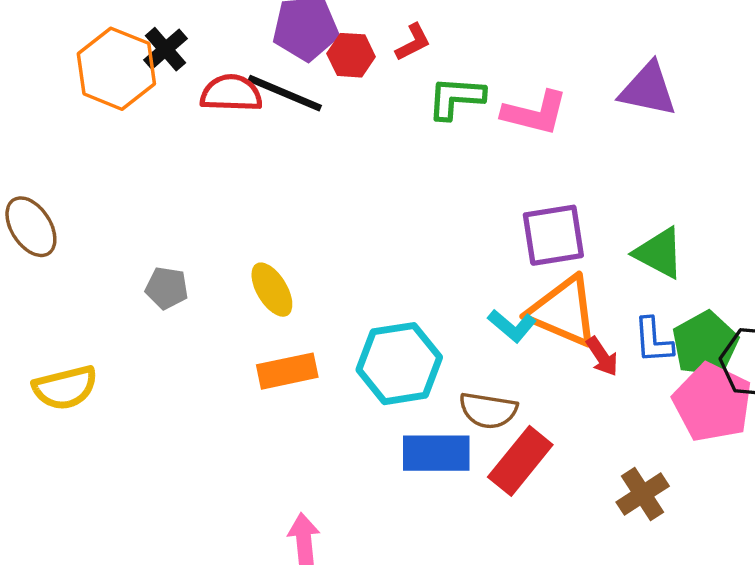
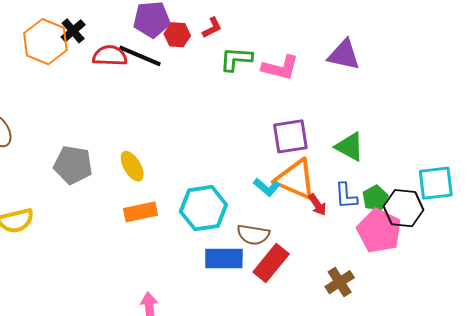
gray pentagon: (167, 288) -> (73, 165), size x1.6
green pentagon: (705, 344) -> (375, 198), size x0.7

